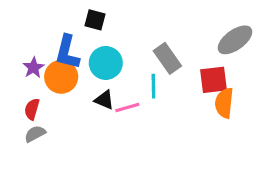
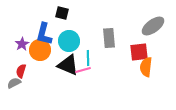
gray rectangle: (167, 58) -> (109, 38), turned 30
cyan line: (153, 86) -> (88, 58), moved
black triangle: (104, 100) -> (68, 65), size x1.6
gray semicircle: (35, 134) -> (14, 83), moved

